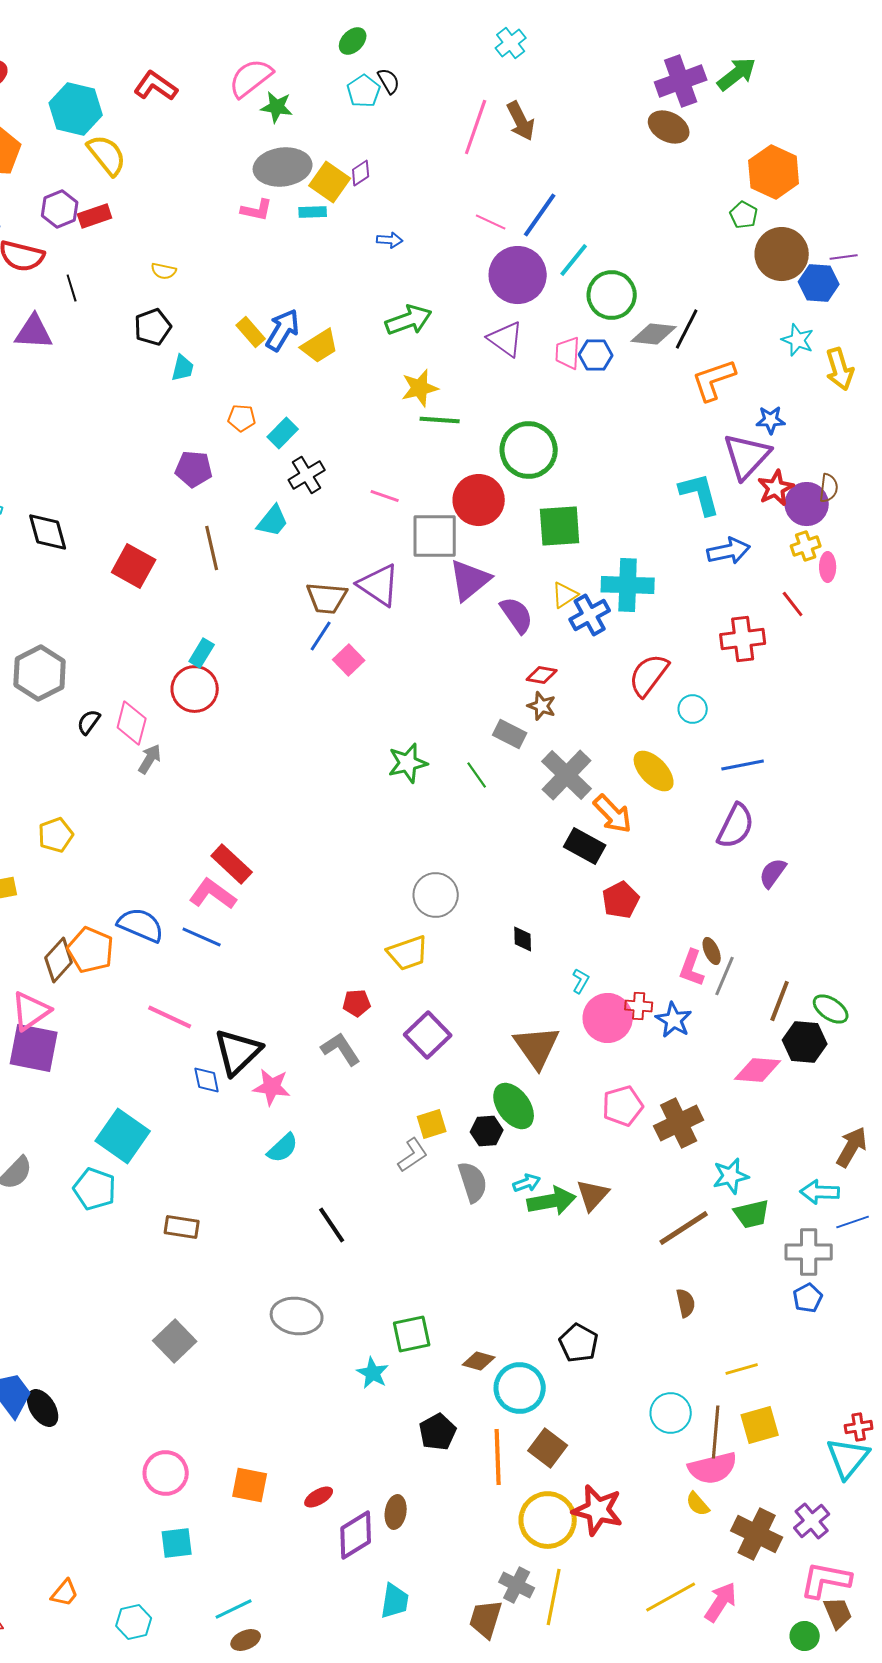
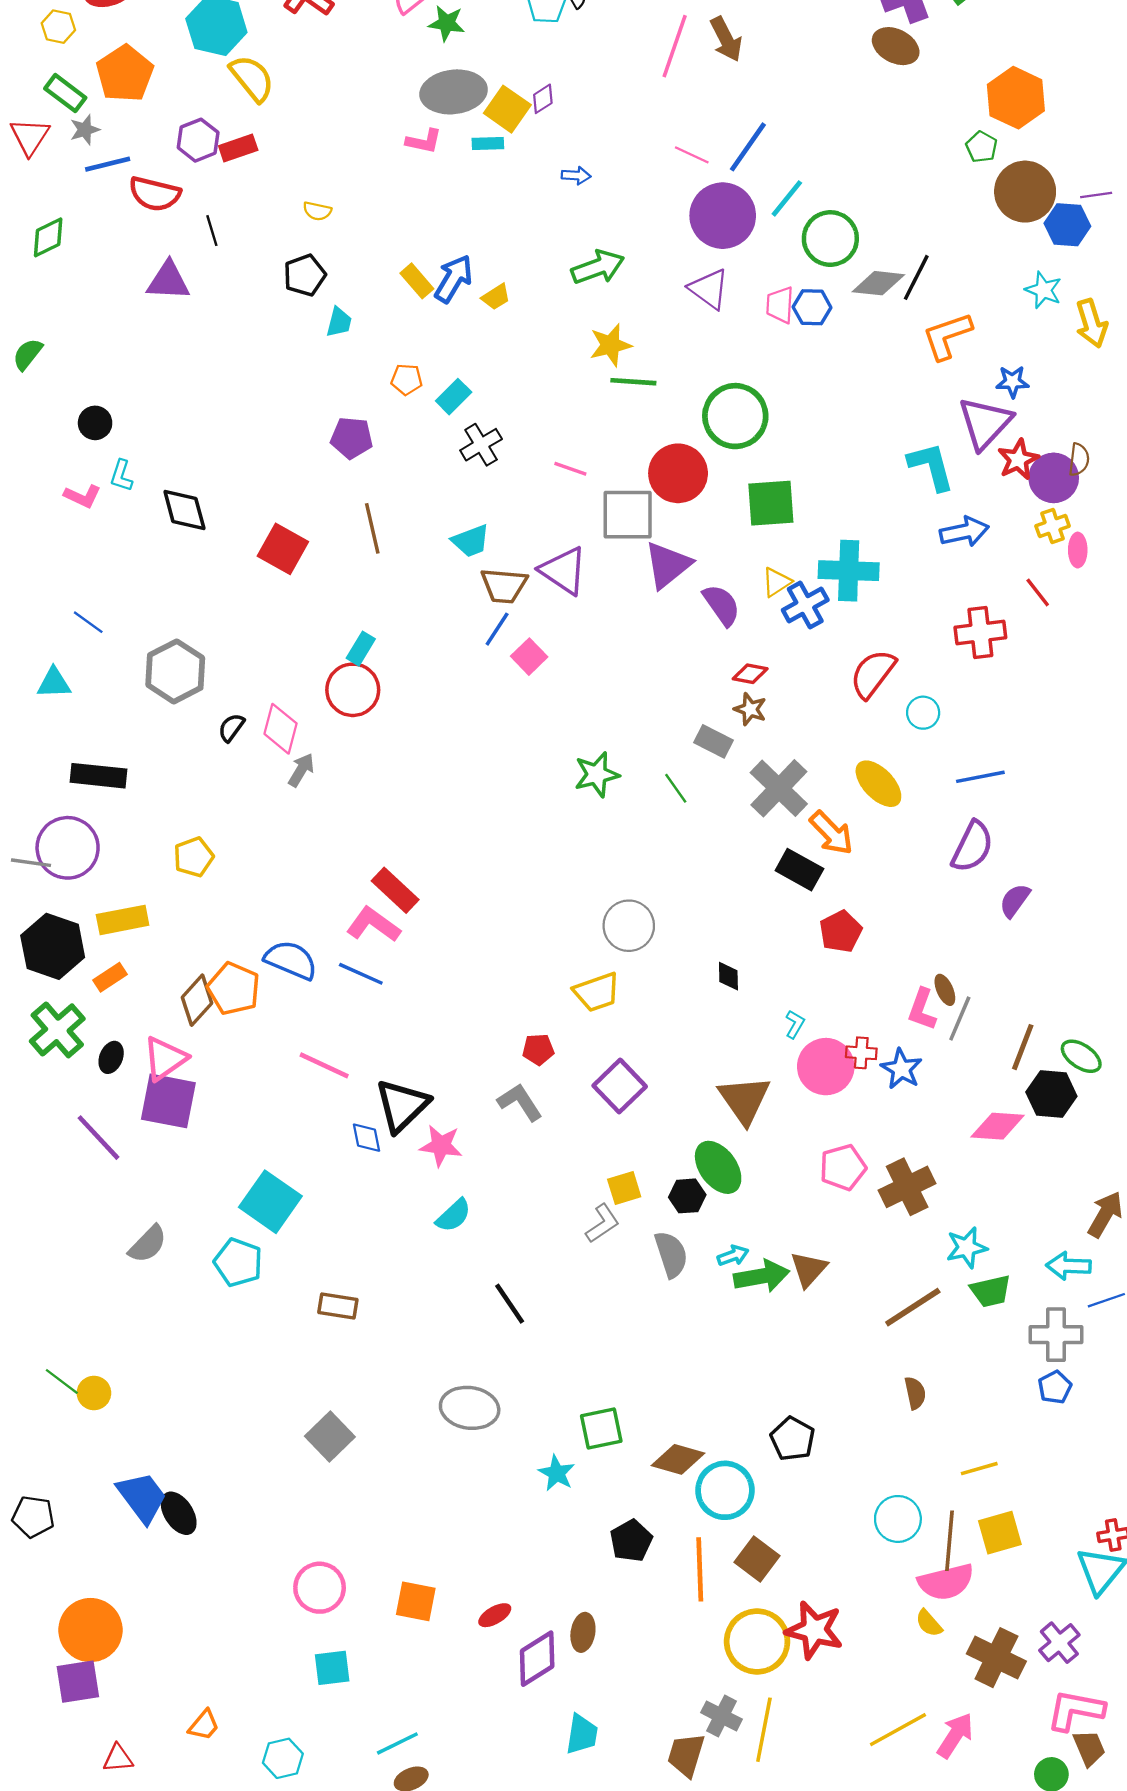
yellow trapezoid: (320, 346) -> (496, 297), size x0.7
cyan trapezoid: (273, 521) -> (471, 541), moved, turned 30
brown diamond: (479, 1361) -> (678, 1459), size x1.4

